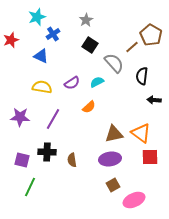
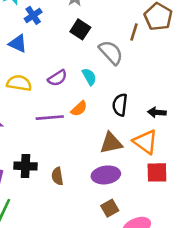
brown line: (132, 47) -> (134, 32), turned -32
black semicircle: (142, 76) -> (120, 105), moved
cyan semicircle: (97, 82) -> (89, 77), turned 88
black arrow: (154, 100) -> (157, 112), moved
purple line: (53, 119) -> (50, 118), moved, turned 55

